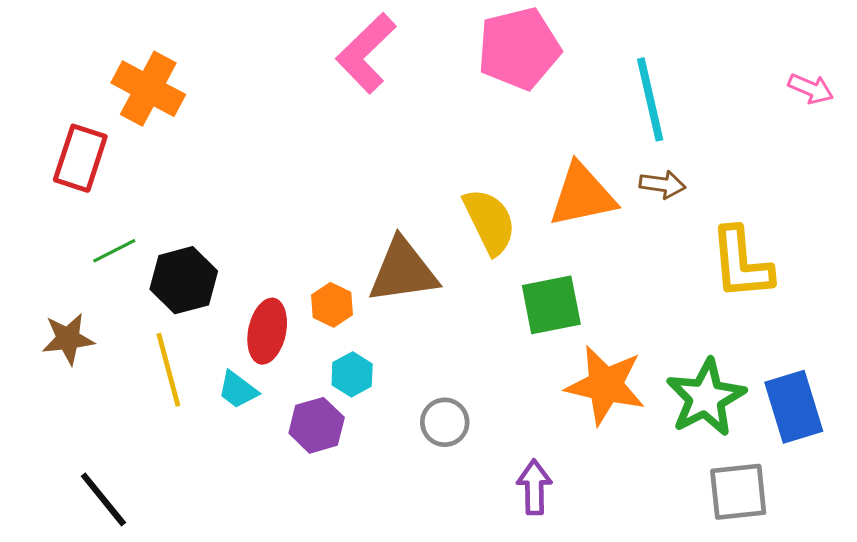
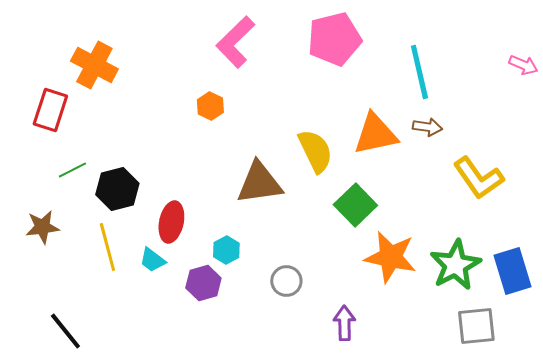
yellow L-shape: (741, 263) -> (478, 178), turned -30
orange hexagon: (332, 305) -> (210, 106), moved
green square: (551, 305) -> (355, 205), turned -33

